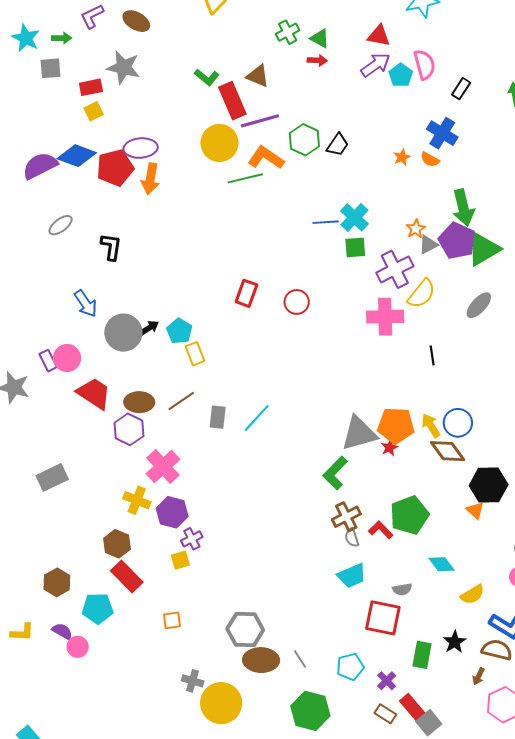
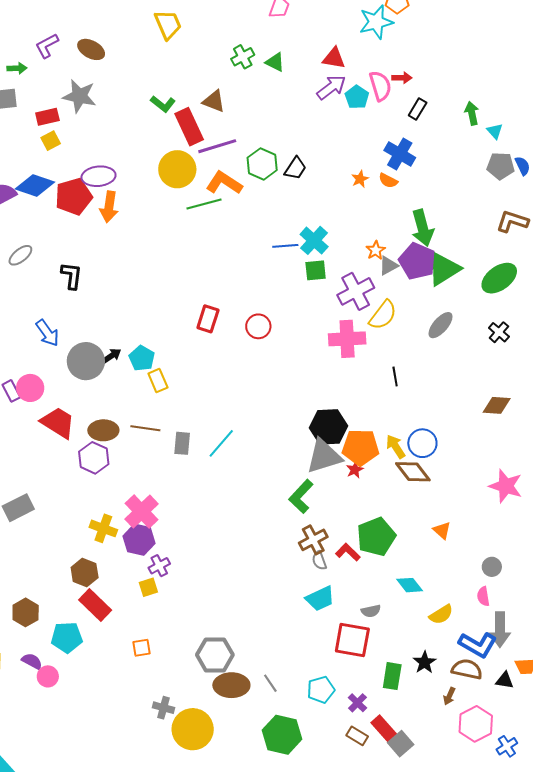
red arrow: (317, 60) -> (402, 78), moved
brown line: (181, 401) -> (145, 428), turned 44
pink cross: (163, 467) -> (142, 511), moved
black hexagon: (489, 485) -> (329, 427), moved

